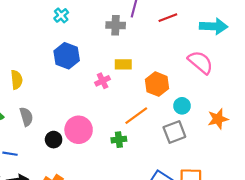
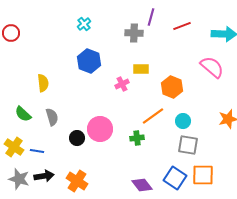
cyan circle: (182, 106) -> (183, 121), moved
gray square: (174, 132) -> (188, 145), moved, turned 30

